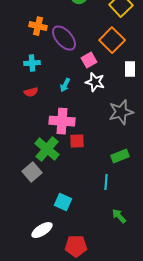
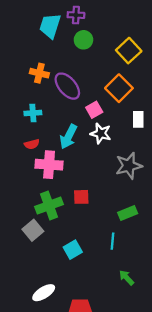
cyan arrow: (65, 85) -> (68, 137), size x1.6
pink cross: (62, 121) -> (49, 165), moved
green cross: (47, 149) -> (49, 206), turned 30
cyan square: (63, 202) -> (73, 250), moved, turned 36

